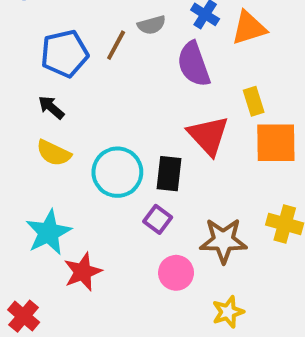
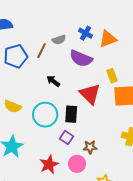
purple semicircle: (194, 64) -> (81, 58), turned -45
black arrow: (51, 107) -> (53, 81), moved
brown star: (223, 241) -> (90, 147), moved, size x0.6
red star: (83, 272) -> (49, 164), moved

